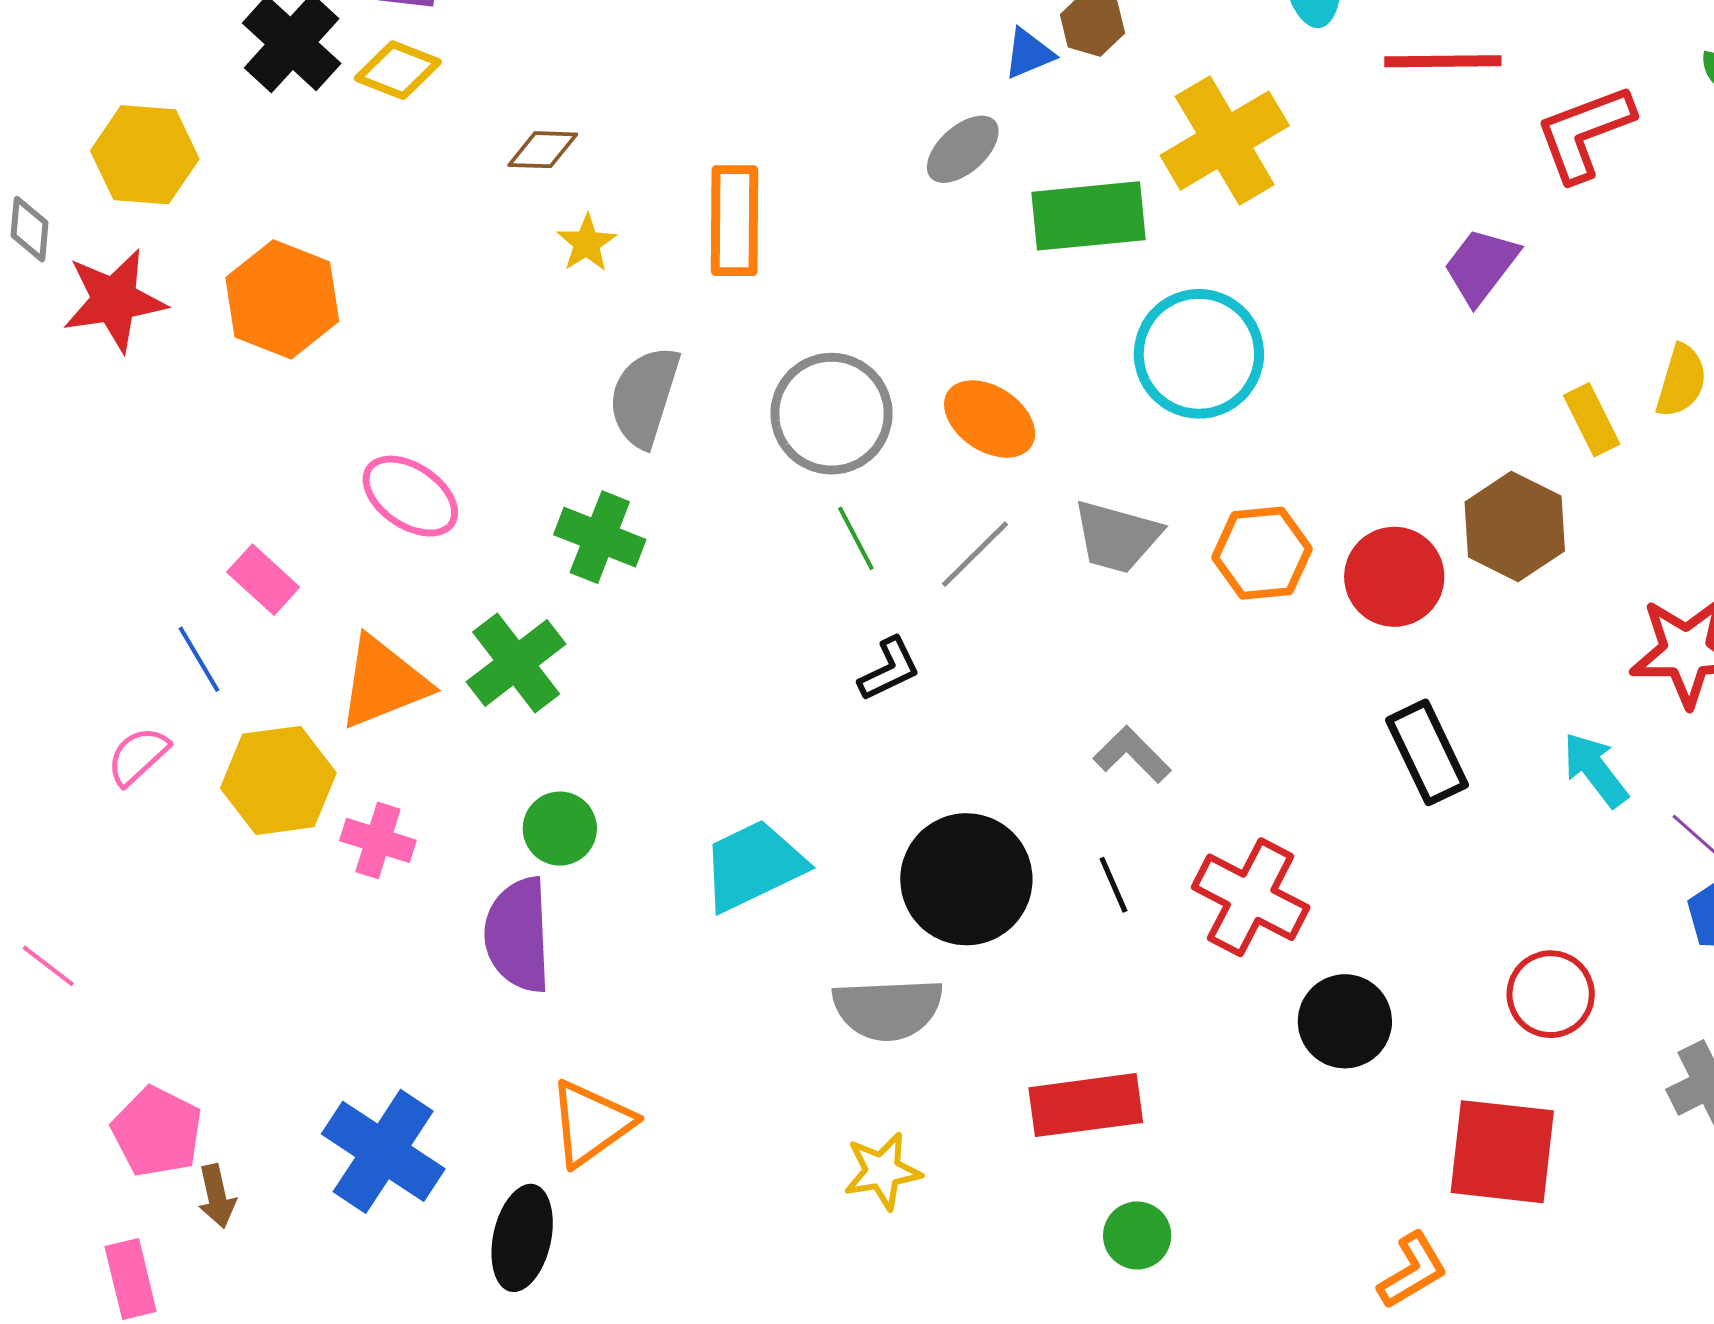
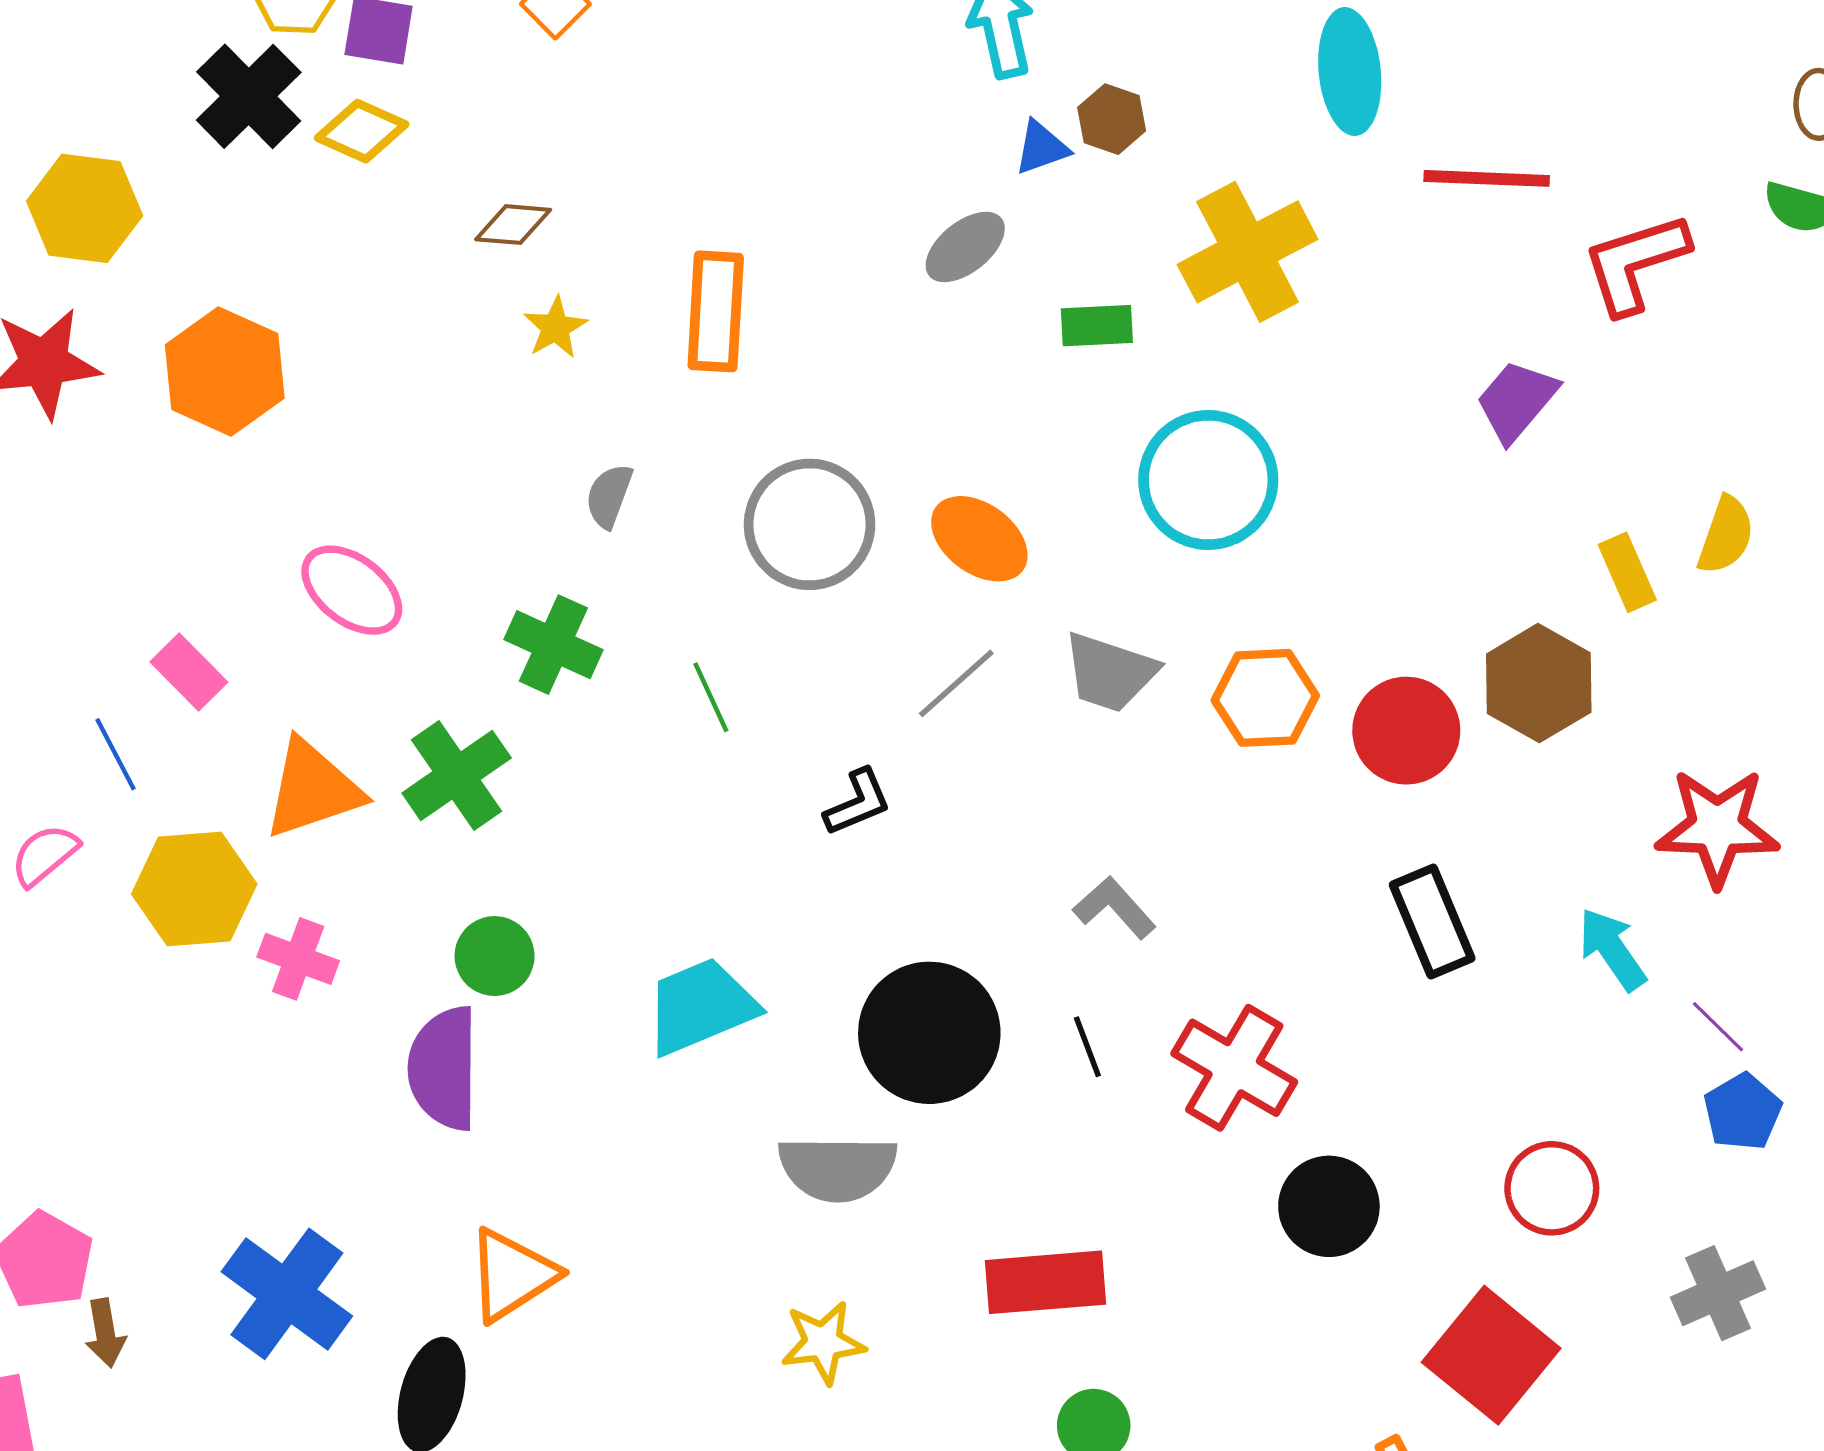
green rectangle: (1088, 216) -> (1097, 326), size x0.6
gray semicircle: (644, 397) -> (609, 496), size x0.6
green line: (856, 538) -> (711, 697), moved
red square: (1502, 1152) -> (1491, 1355), turned 30

